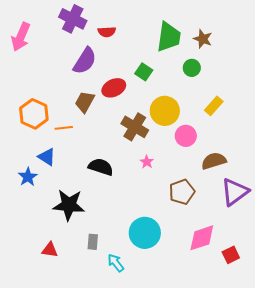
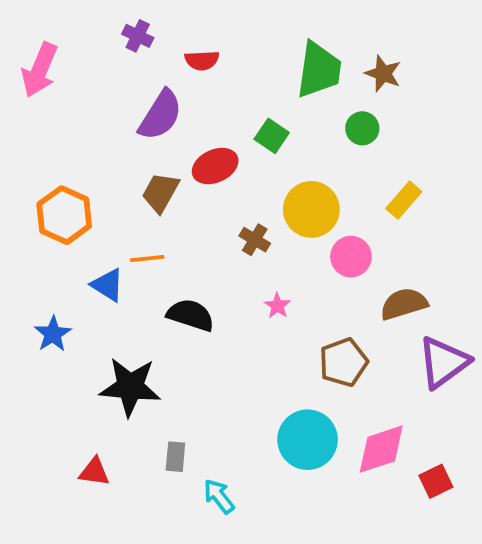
purple cross: (73, 19) -> (138, 36), size x0.6
brown cross: (135, 127) -> (255, 240), size x0.6
orange line: (64, 128) -> (147, 259), moved
blue triangle: (47, 157) -> (108, 285), moved
cyan circle: (145, 233) -> (308, 440), moved

